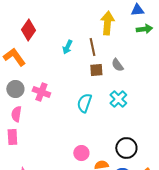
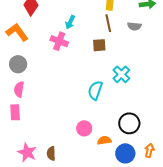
brown line: (92, 47) -> (108, 23), moved
gray semicircle: (117, 65) -> (134, 26), moved, turned -48
pink cross: (41, 92) -> (59, 41), moved
cyan semicircle: (84, 103) -> (95, 90), moved

